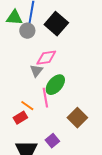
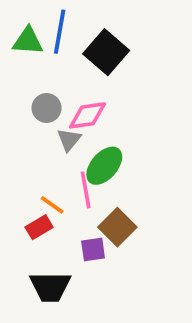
gray circle: (27, 31) -> (47, 108), moved
brown square: (77, 118) -> (117, 227), moved
purple square: (52, 141) -> (93, 249), moved, turned 32

